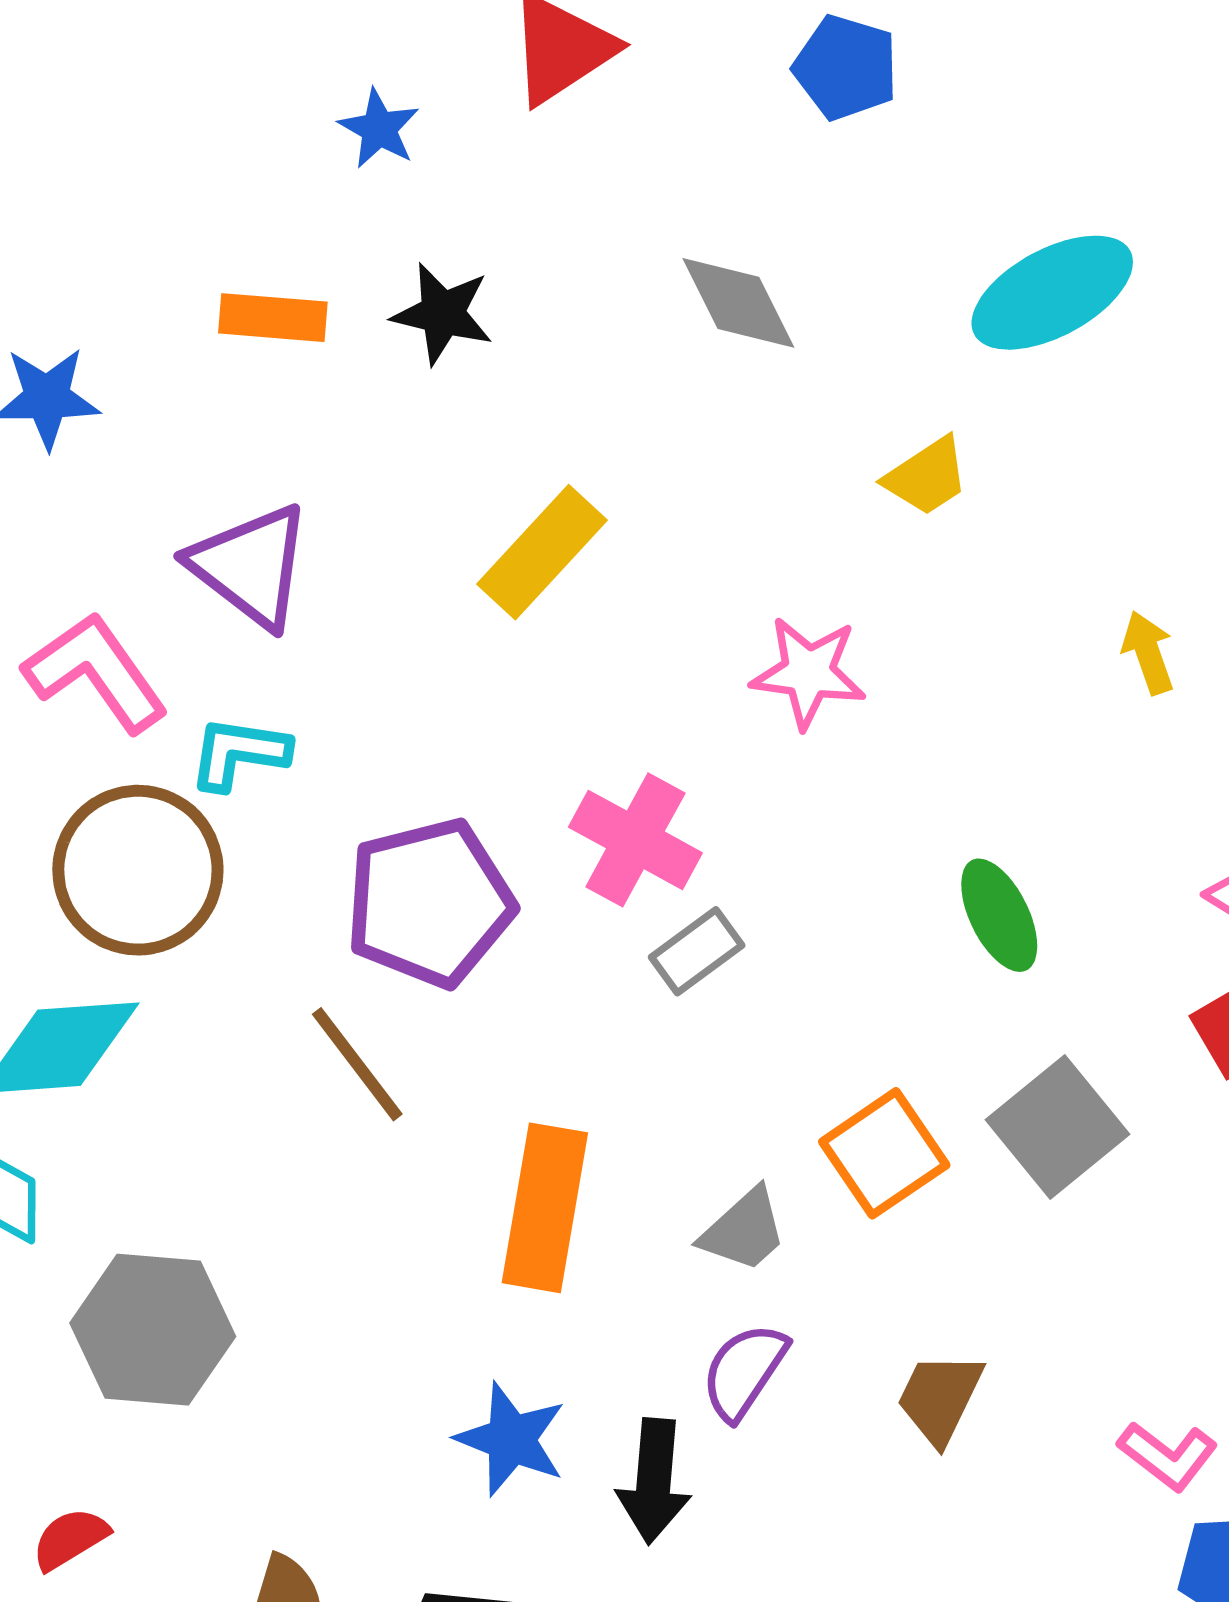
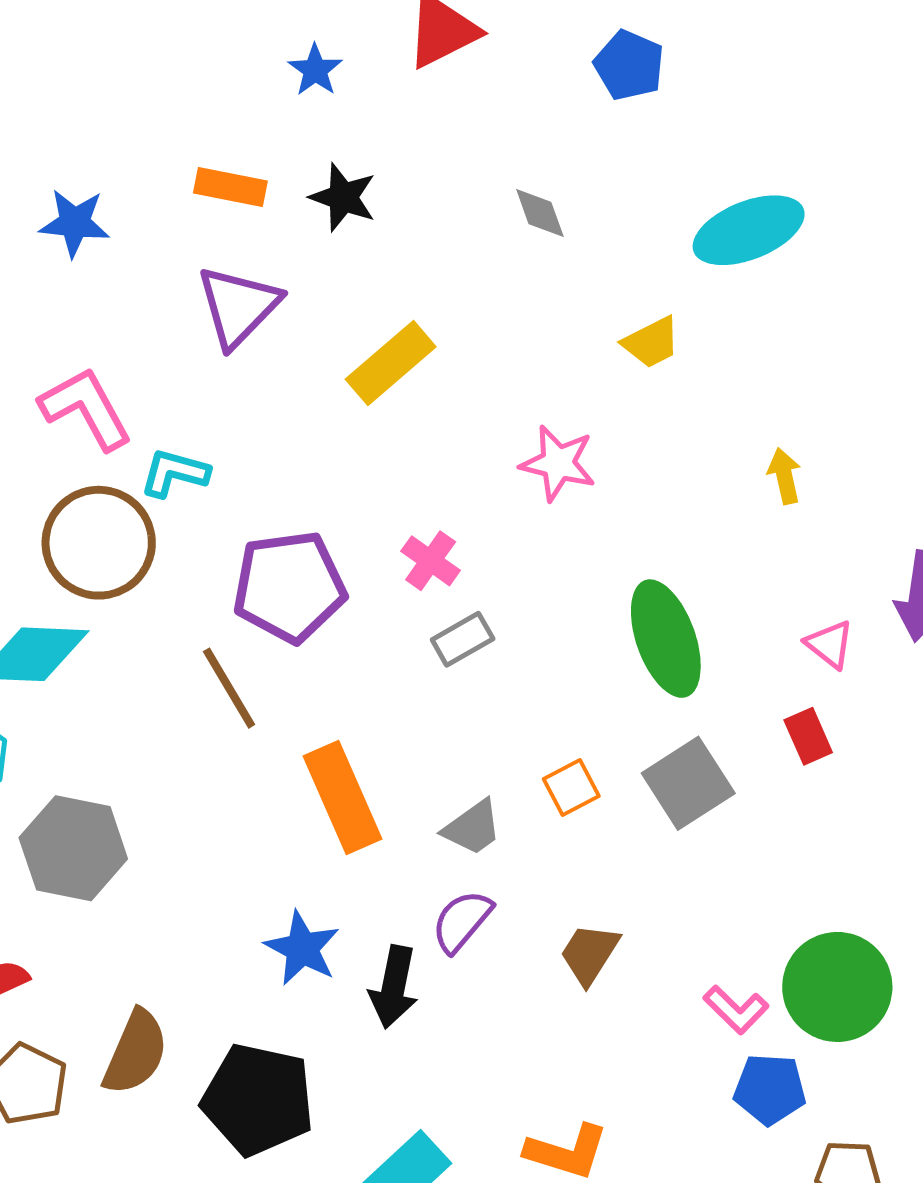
gray diamond: (738, 303) -> (540, 213), size x0.7
purple triangle: (250, 566) -> (238, 306), moved, turned 30
pink cross: (635, 840) -> (431, 561), size x0.7
green ellipse: (999, 915) -> (666, 639), size x1.5
orange square: (884, 1153) -> (571, 787), size x0.7
orange rectangle: (545, 1208) -> (342, 798), turned -40

